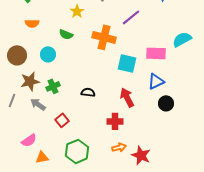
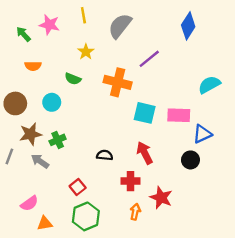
pink rectangle: (156, 53) -> (179, 115), moved
blue triangle: (156, 81) -> (202, 134), moved
black semicircle: (88, 92) -> (105, 155), moved
red square: (62, 120) -> (78, 187), moved
orange arrow: (119, 147) -> (135, 212), turned -64
red star: (141, 155) -> (161, 198), moved

